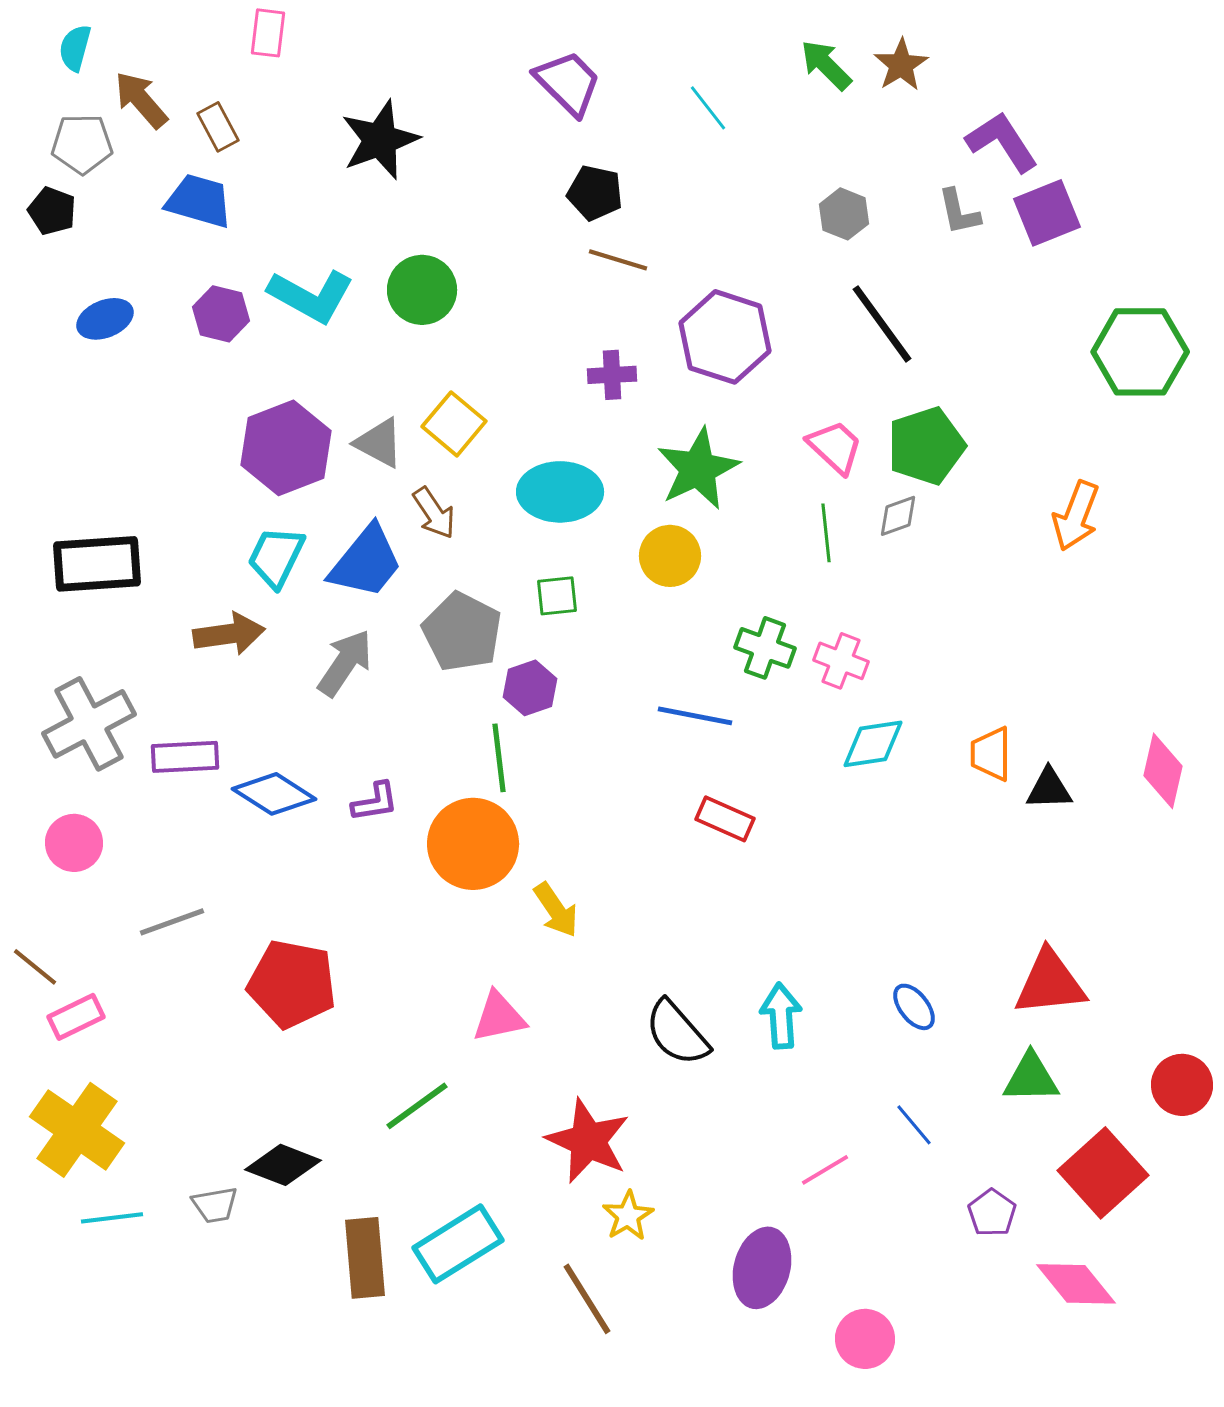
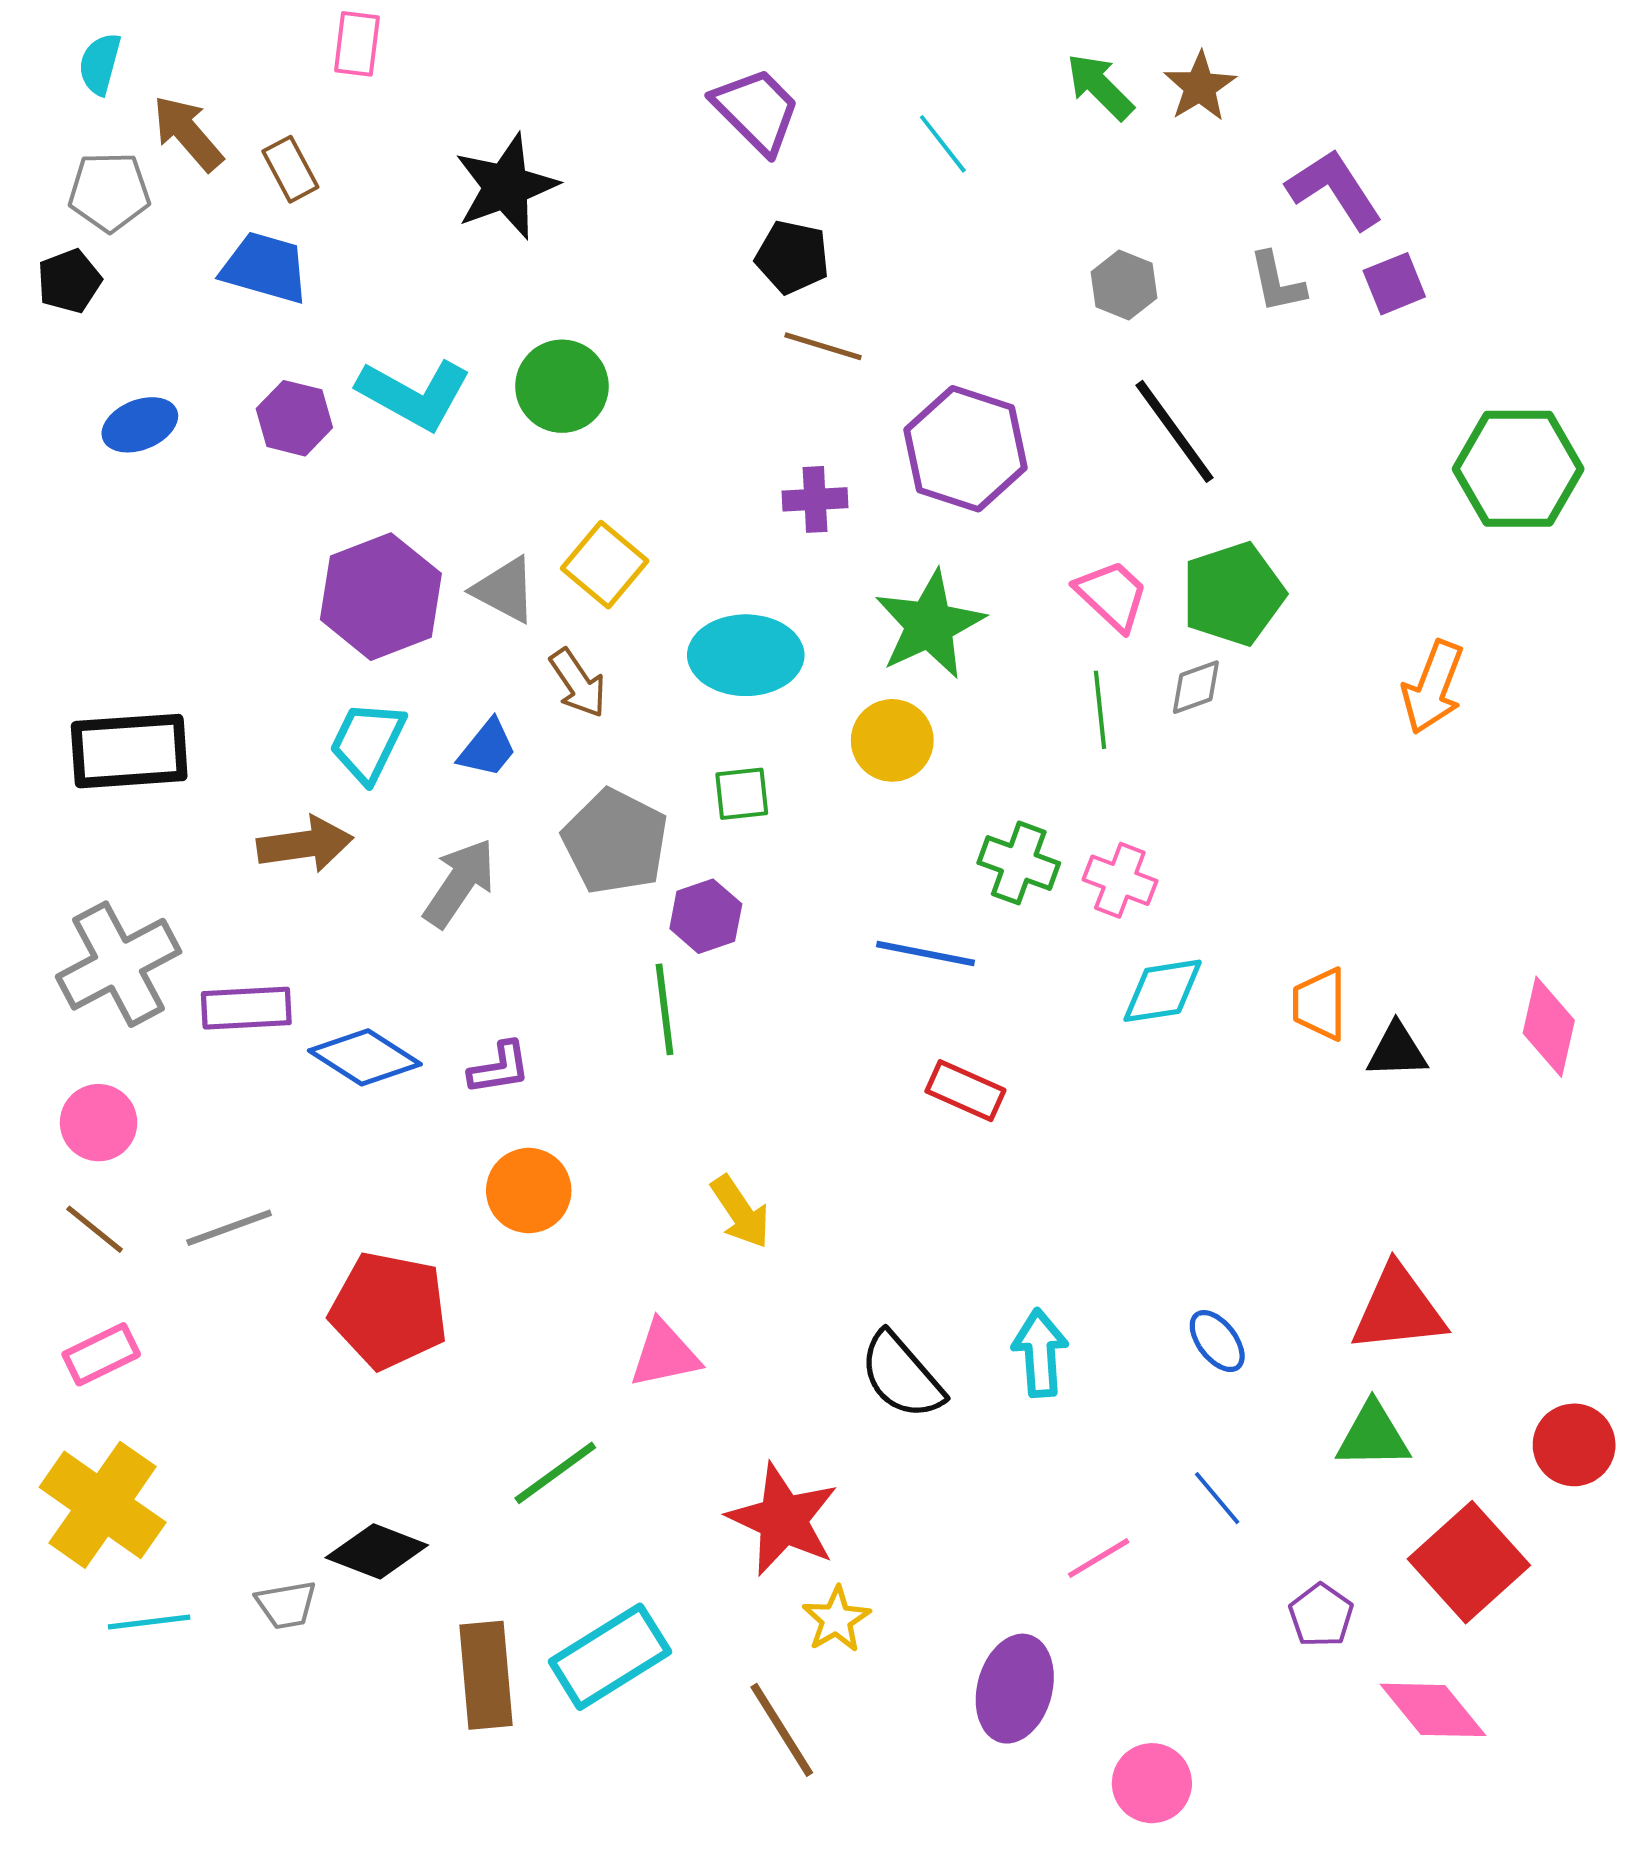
black pentagon: (52, 211) -> (69, 281), turned 30
purple square: (1047, 213) -> (1394, 284), size x0.7
blue trapezoid: (366, 562) -> (487, 748), size x0.6
orange circle: (473, 844) -> (529, 1191), moved, size x0.7
brown line: (35, 967) -> (95, 1229), moved

